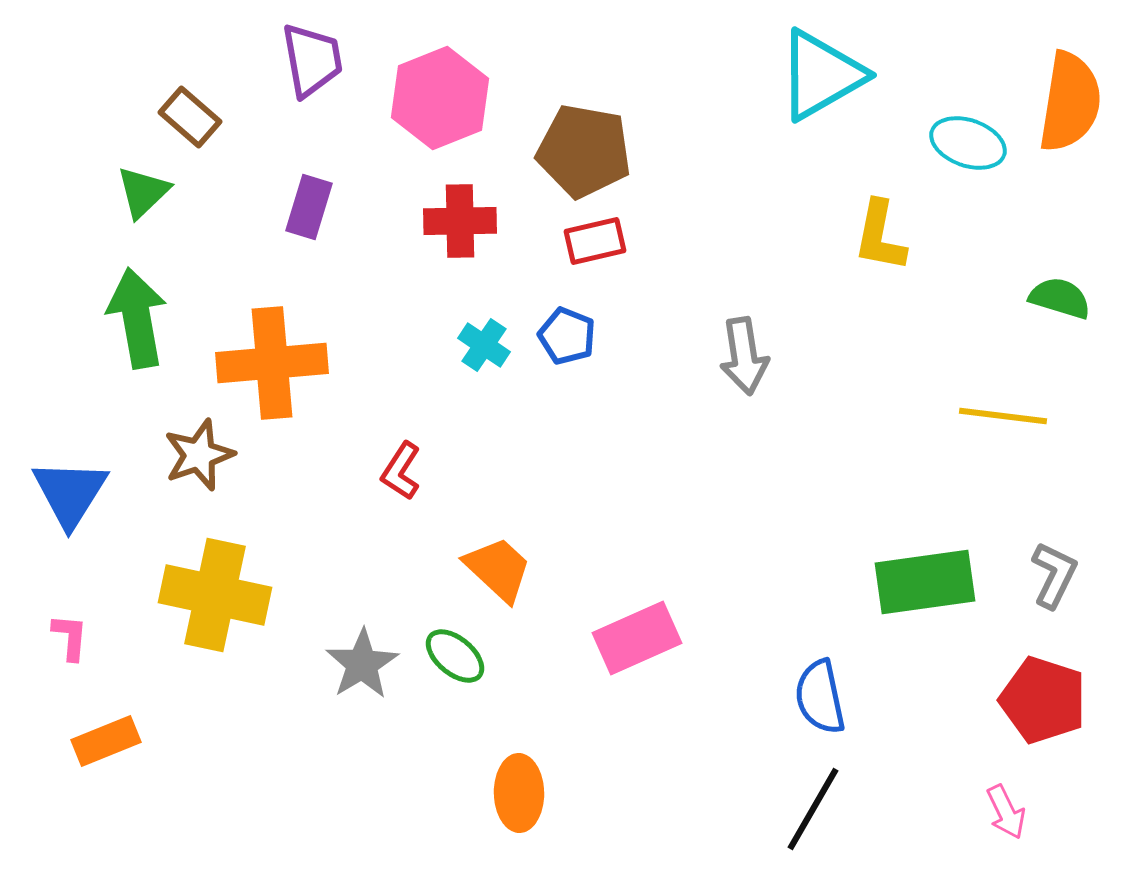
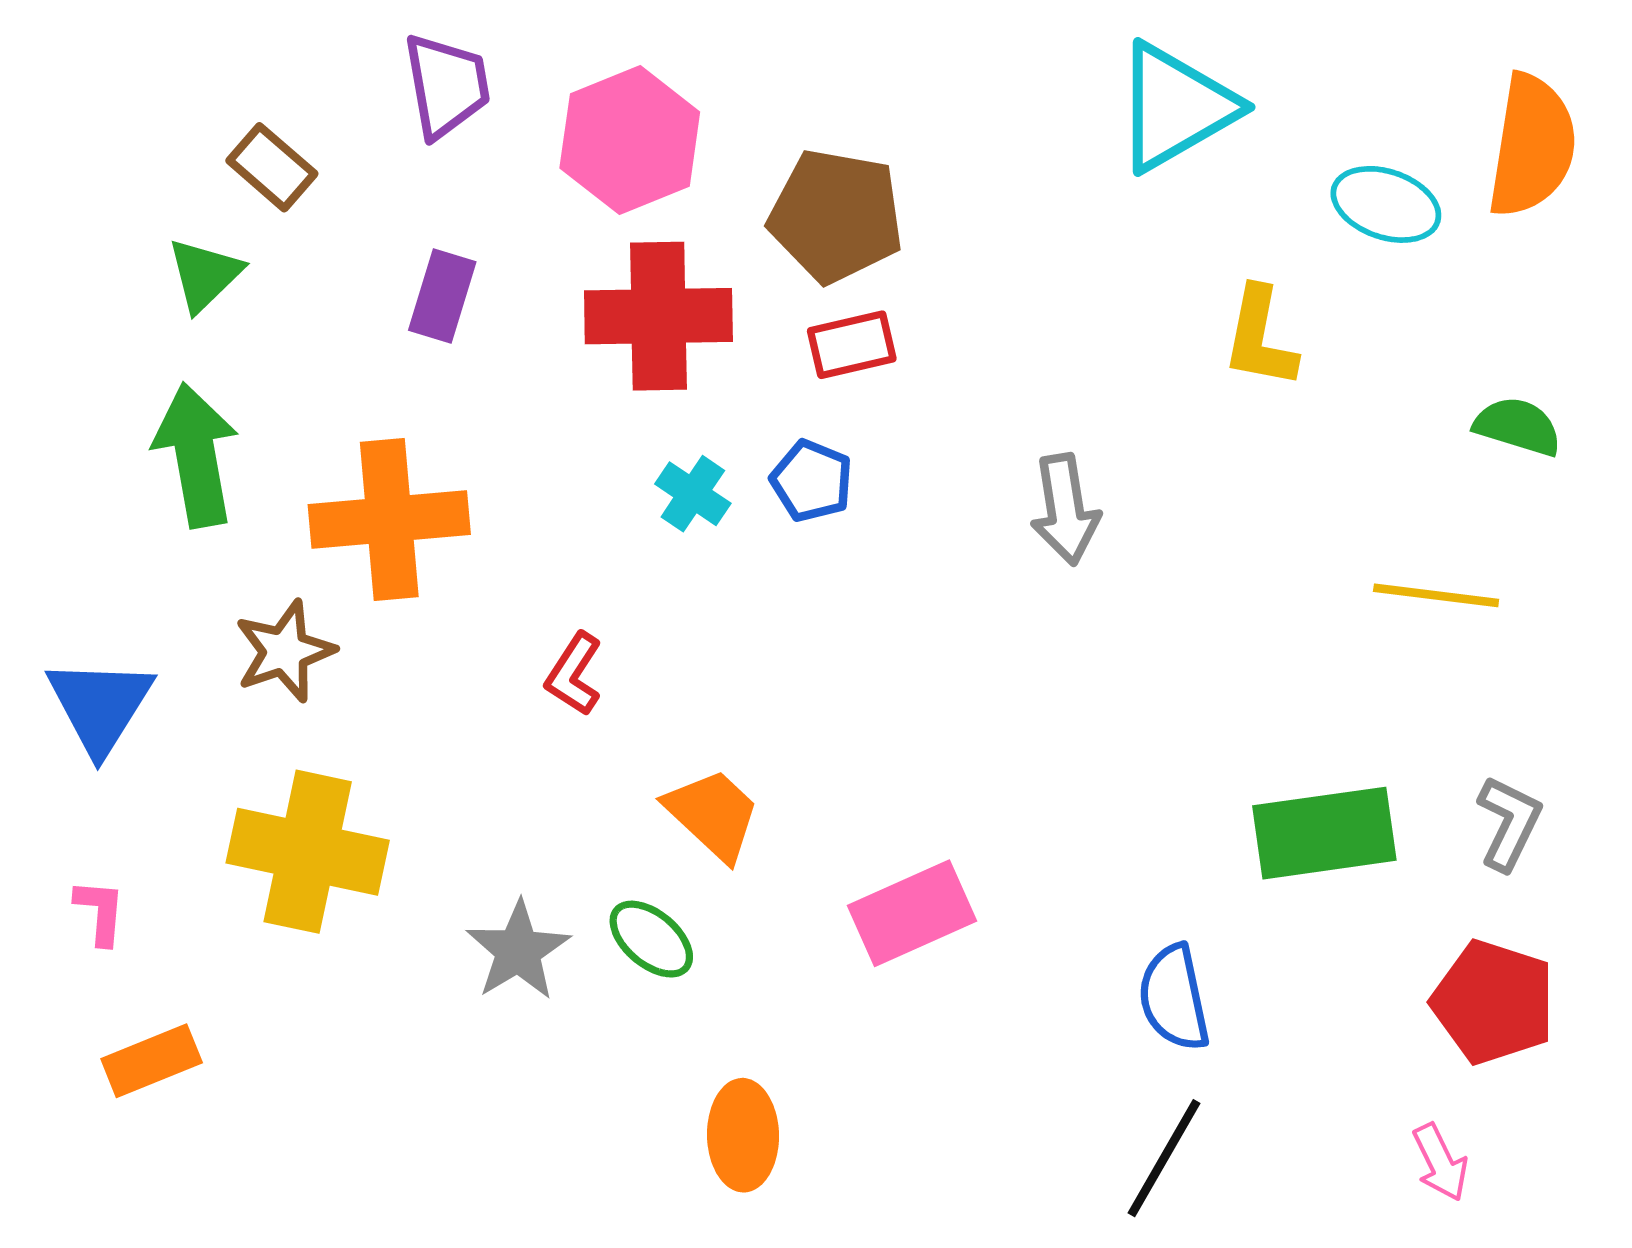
red cross: (460, 221) -> (658, 316), size x1.4

